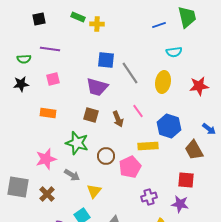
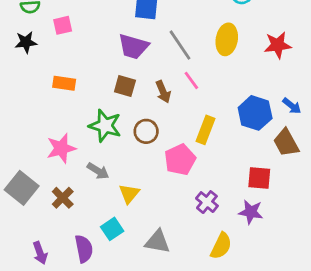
gray line: (130, 73) -> (180, 45), moved
pink square: (53, 79) -> (63, 25), moved
blue hexagon: (169, 126) -> (255, 113), moved
yellow rectangle: (148, 146) -> (206, 130), turned -66
brown trapezoid: (194, 150) -> (286, 143), moved
brown circle: (106, 156) -> (146, 131), moved
gray square: (18, 187) -> (22, 188), turned 30
purple cross: (149, 197) -> (207, 202), turned -35

